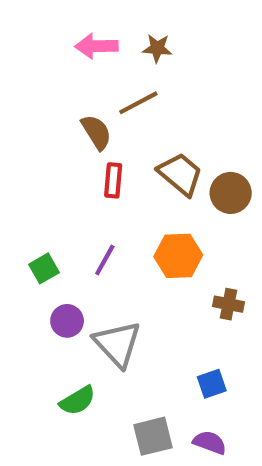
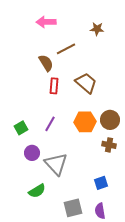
brown star: (157, 48) -> (97, 29), moved
brown circle: (231, 193) -> (110, 120), moved
purple semicircle: (210, 443) -> (100, 211), turned -119

